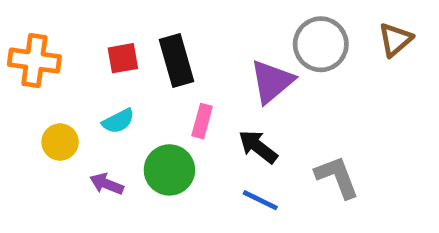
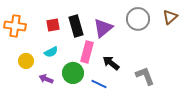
purple triangle: (272, 81) -> (103, 28), moved
pink rectangle: (202, 121) -> (87, 52), size x1.5
blue line: (260, 200) -> (99, 84), moved

